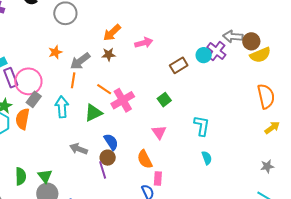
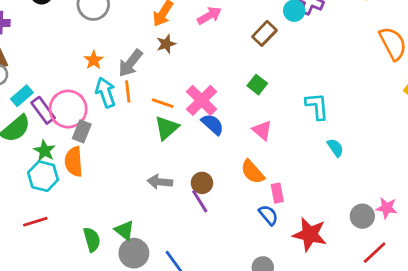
orange line: (104, 89) -> (163, 103), moved
cyan arrow: (62, 107) -> (106, 92), moved
blue semicircle: (111, 142) -> (213, 124), moved

